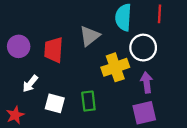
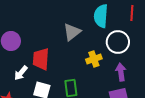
red trapezoid: (54, 50) -> (41, 59), moved
yellow cross: (115, 67) -> (94, 59), size x0.7

